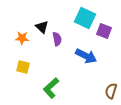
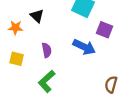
purple square: (104, 31) -> (105, 30), moved
purple semicircle: (57, 39) -> (47, 50), moved

